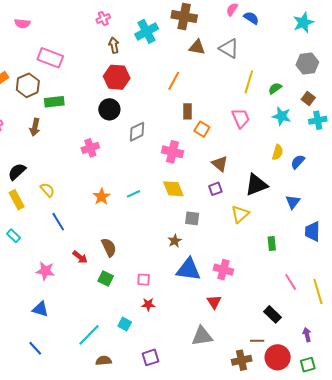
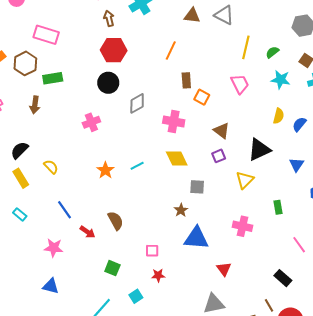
blue line: (58, 222) -> (65, 210), moved
pink cross: (223, 270) -> (242, 226), moved
green square: (106, 279) -> (112, 268), moved
cyan square: (125, 324) -> (136, 296), turned 32
brown line: (257, 341) -> (269, 305), turned 64

